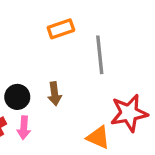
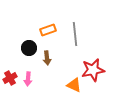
orange rectangle: (61, 29) -> (48, 30), moved
black circle: (17, 97) -> (29, 48), moved

